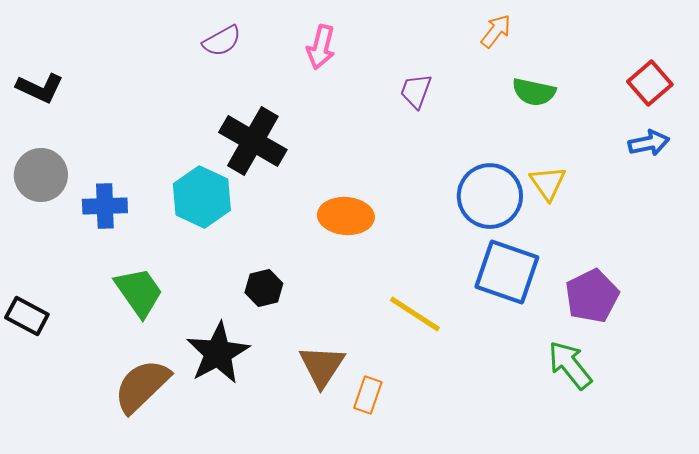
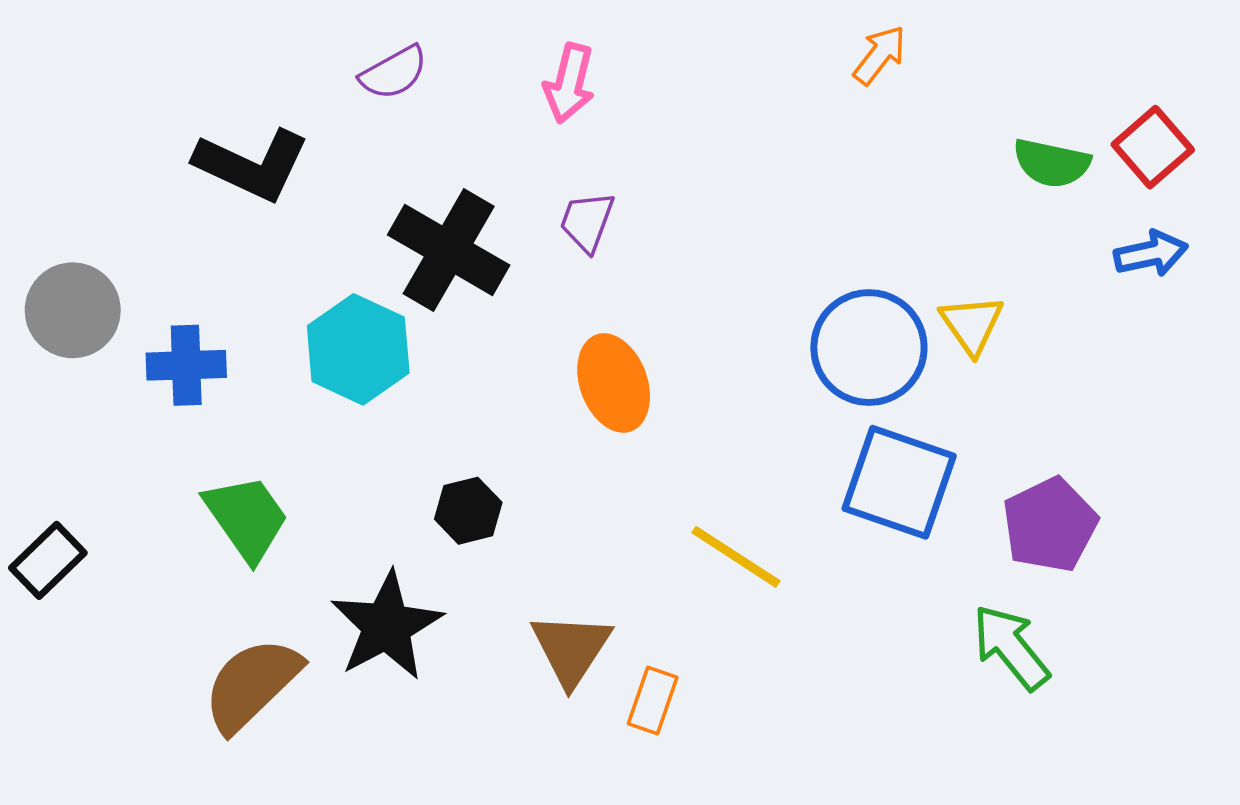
black L-shape: (40, 88) -> (252, 165), moved, size x1.4
purple trapezoid: (416, 91) -> (587, 222), moved
green semicircle: (534, 92) -> (1052, 163), moved
orange ellipse: (346, 216) -> (614, 383), turned 66
black rectangle: (27, 316) -> (48, 560), turned -72

